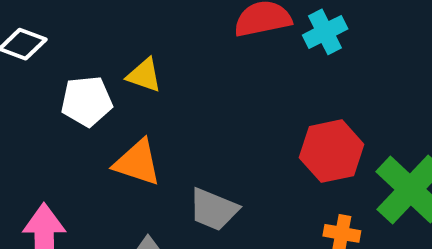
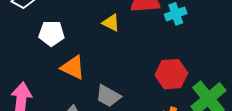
yellow triangle: (144, 75) -> (111, 23), moved

